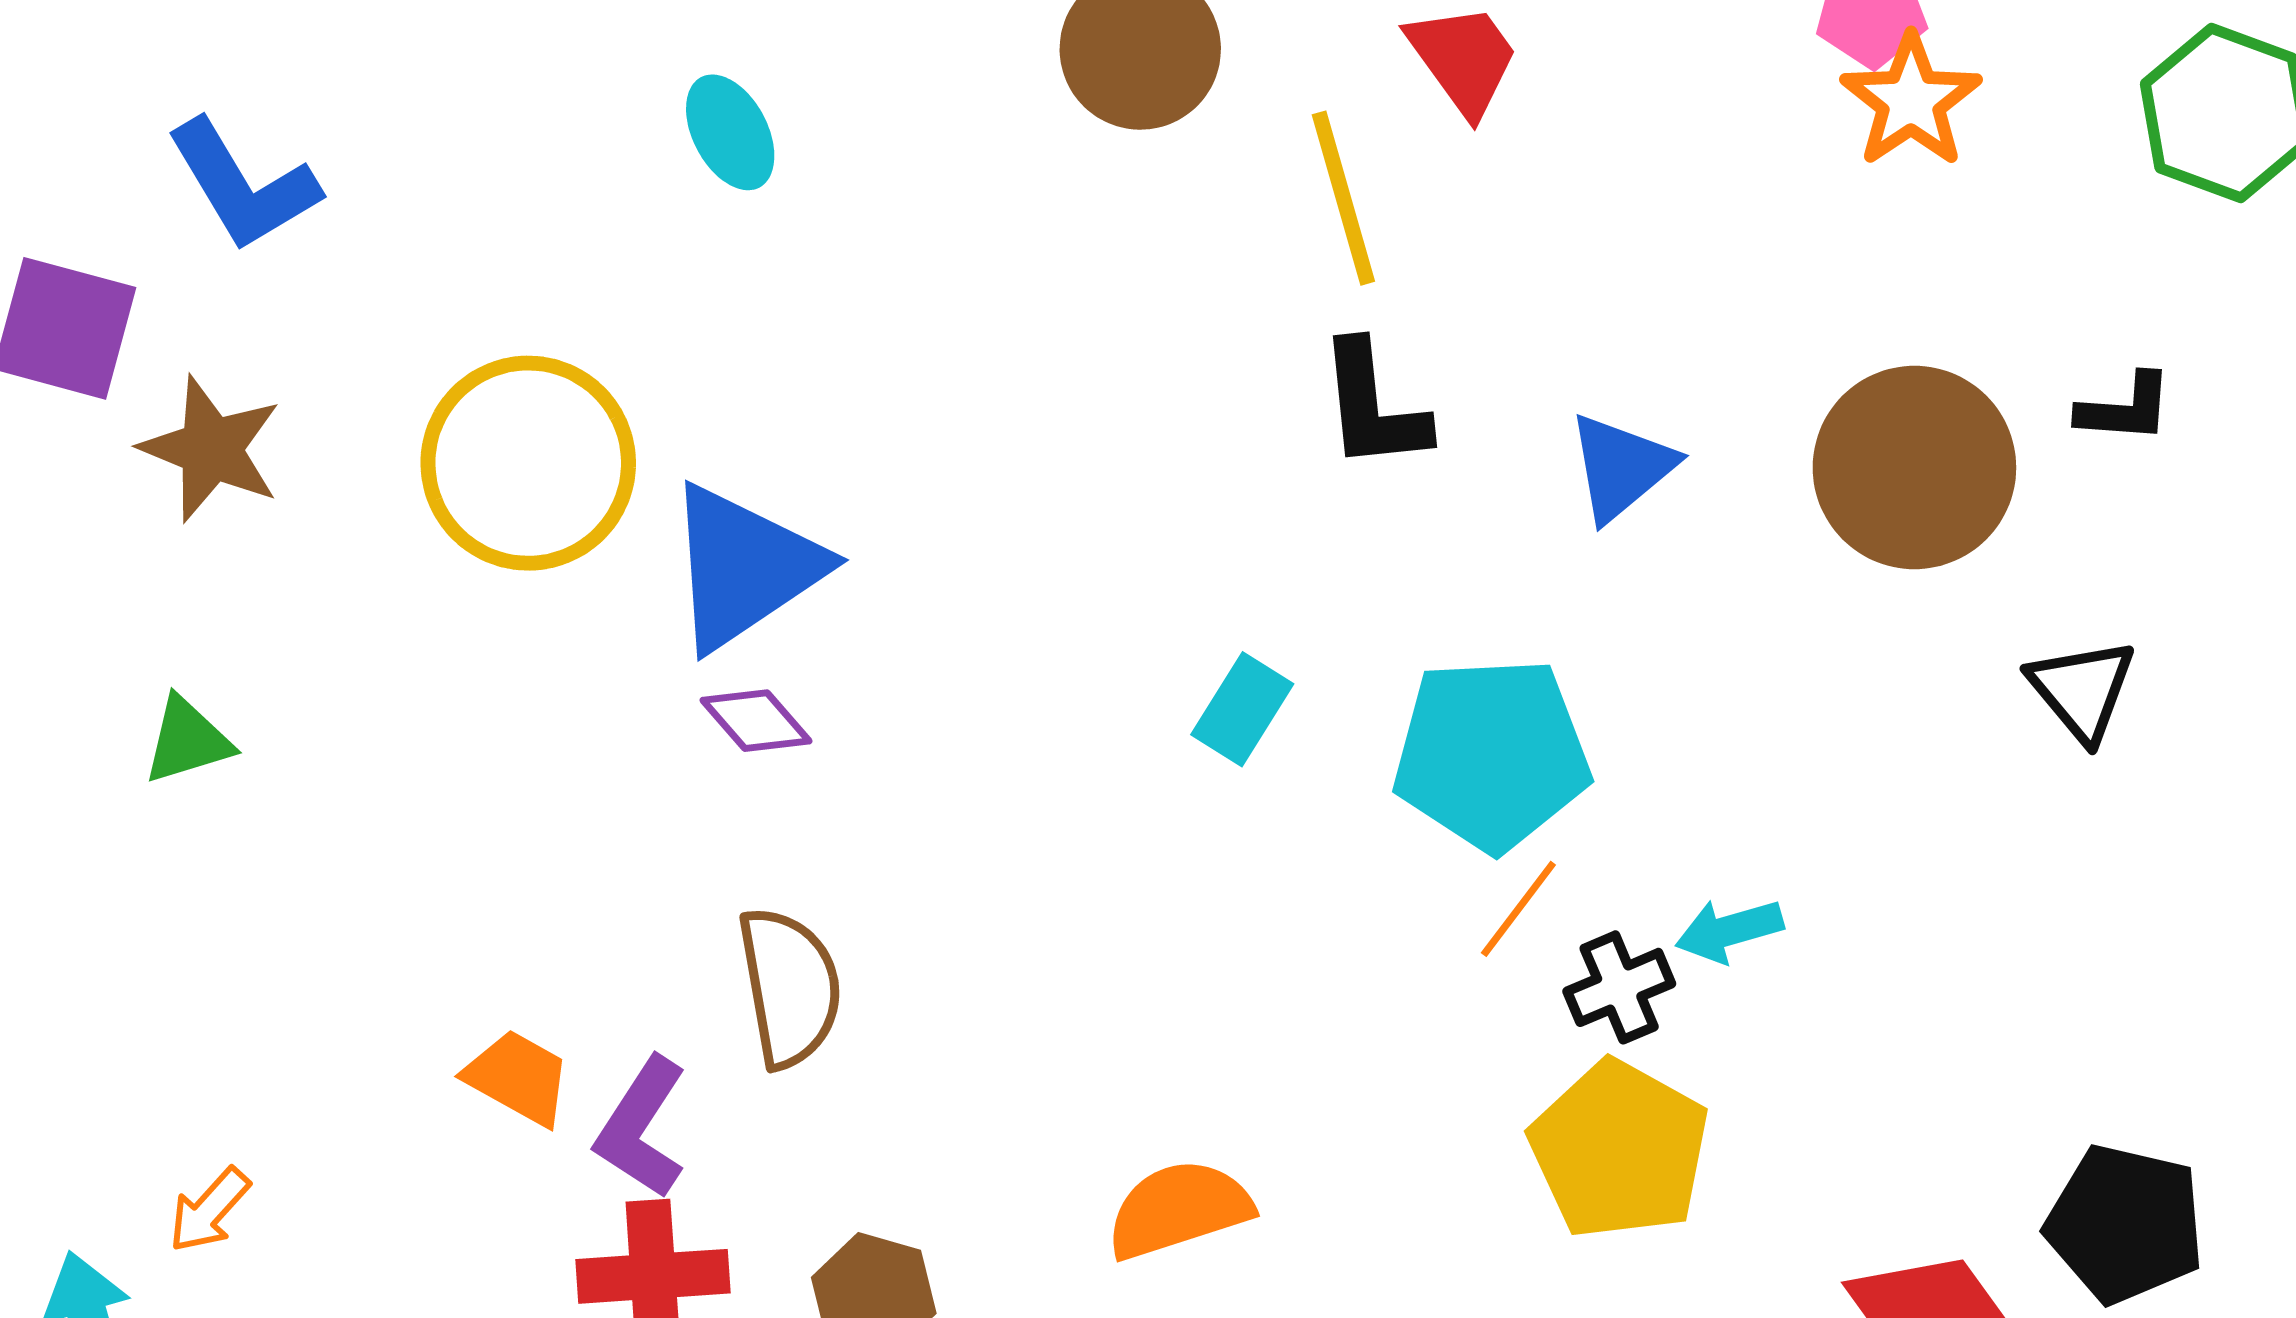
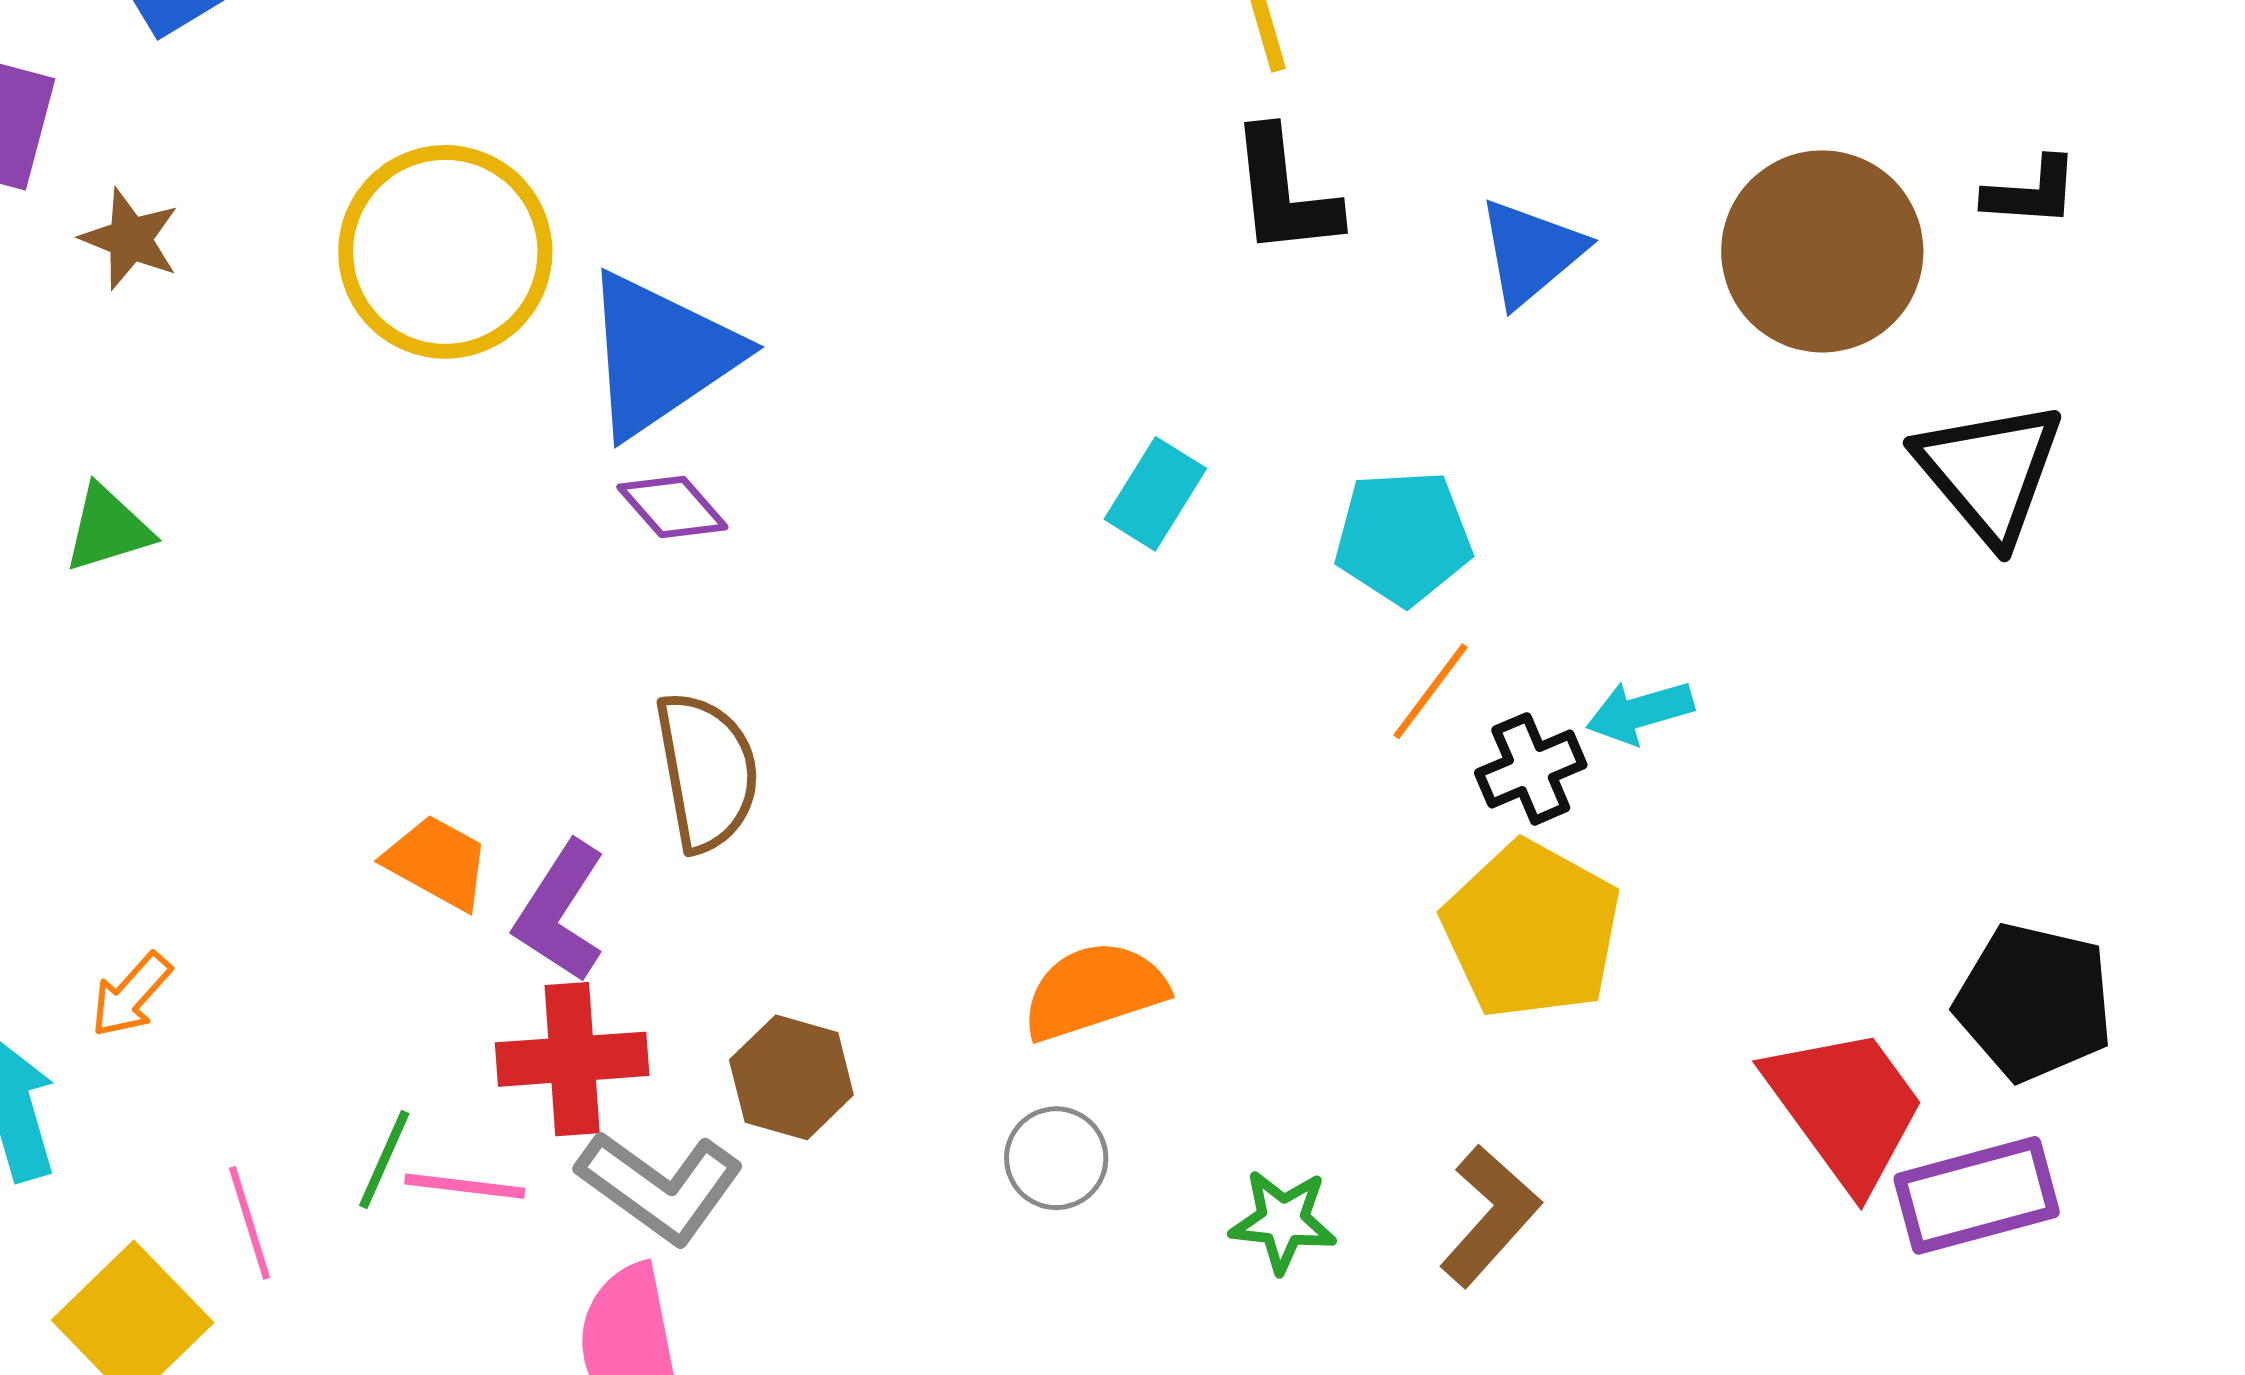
brown star: (211, 449) -> (130, 239), size x0.7
black triangle: (2082, 690) -> (1989, 472), size x1.4
cyan pentagon: (1491, 754) -> (1403, 537), size x0.7

